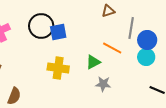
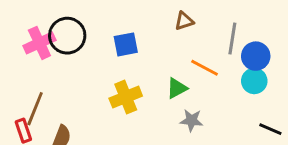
brown triangle: (108, 11) -> (184, 21), moved
black circle: (41, 26) -> (67, 36), moved
yellow cross: (58, 68) -> (126, 97), turned -30

